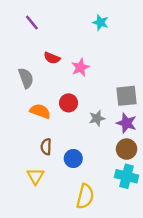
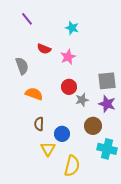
cyan star: (100, 22) -> (72, 28), moved
red circle: (69, 103) -> (69, 87), moved
brown circle: (127, 149) -> (93, 126), moved
yellow triangle: (35, 176) -> (48, 149), moved

